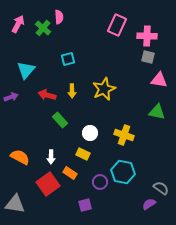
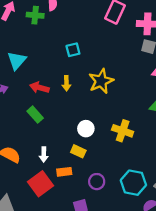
green cross: (43, 28) -> (35, 15), turned -35
cyan square: (68, 59) -> (73, 50), moved
green rectangle: (60, 120) -> (35, 115), moved
cyan hexagon: (123, 172) -> (133, 183), moved
orange rectangle: (70, 173) -> (64, 172), turned -40

